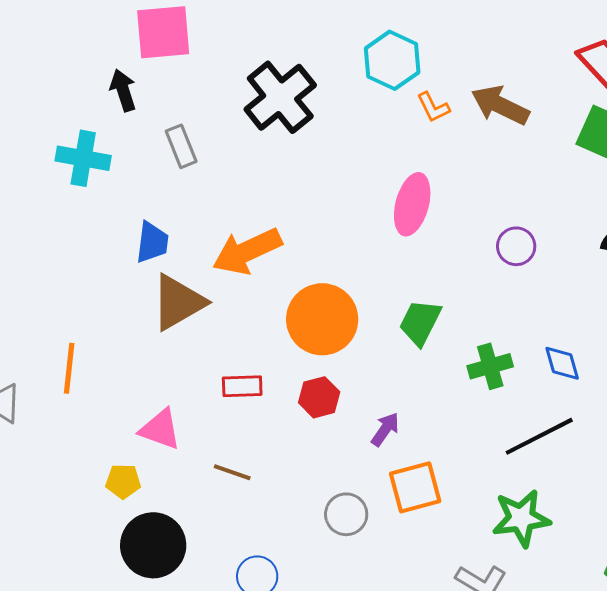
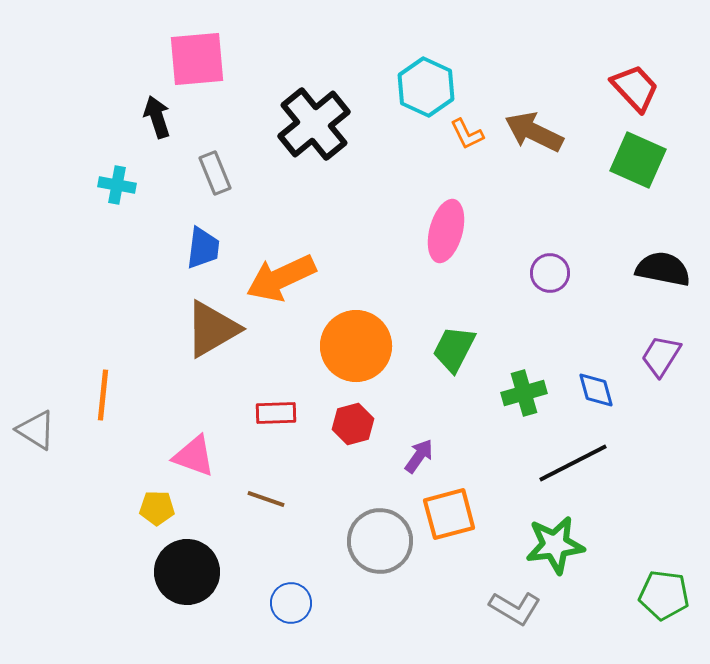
cyan cross: (83, 158) -> (117, 185), size x0.7
blue trapezoid: (152, 242) -> (203, 248), moved
gray circle: (346, 514) -> (380, 541), size x1.5

